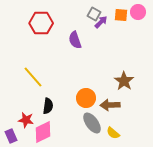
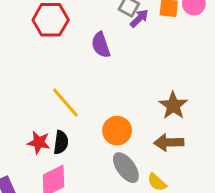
yellow line: (33, 77) -> (65, 103), moved
brown arrow: (110, 105) -> (169, 142), moved
red star: (26, 120) -> (39, 142), moved

